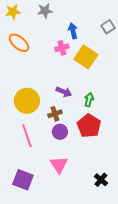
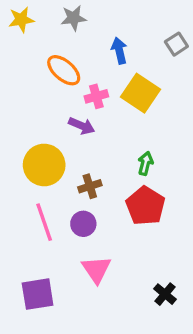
orange ellipse: (19, 43) -> (64, 70), moved
pink cross: (62, 48) -> (96, 96), moved
purple arrow: (64, 92) -> (82, 126), moved
purple circle: (60, 132) -> (83, 224), moved
purple square: (23, 180) -> (38, 294), turned -30

